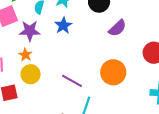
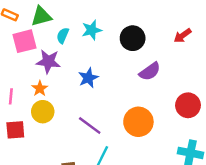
blue star: (63, 26) -> (88, 78), moved

